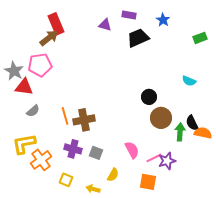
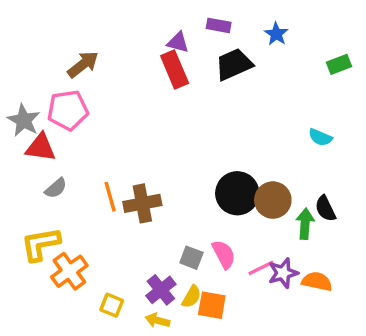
red rectangle: (56, 24) -> (175, 70), moved
black circle: (149, 97) -> (237, 193), moved, size x1.6
orange semicircle: (203, 133) -> (317, 281), moved
purple cross: (73, 149) -> (161, 290), moved, turned 36
gray square: (96, 153) -> (191, 258), moved
orange square: (148, 182) -> (212, 305), moved

